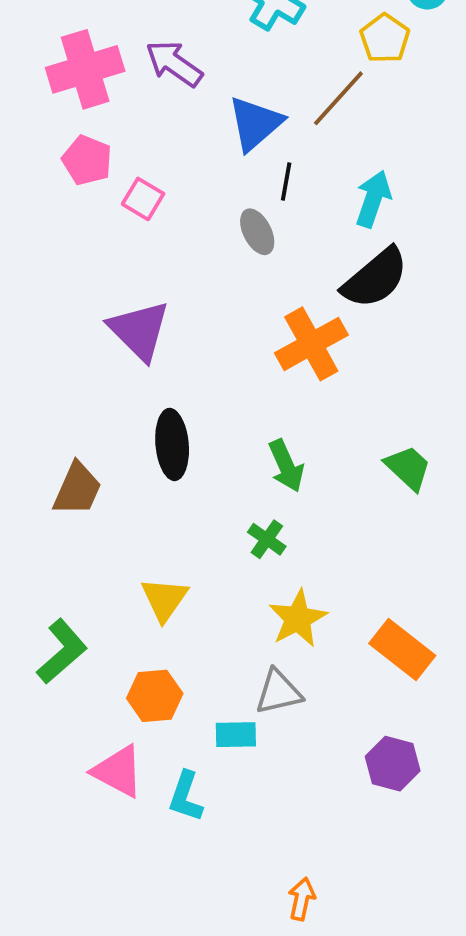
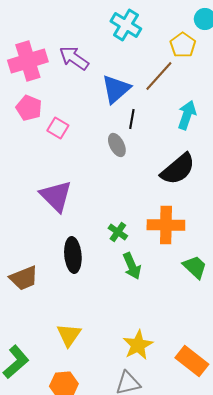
cyan arrow: (373, 199) -> (187, 115), moved
orange cross: (311, 344) -> (166, 225), moved, turned 30
brown trapezoid: (77, 489) -> (24, 278), turned 44
green cross: (267, 539) -> (118, 232), moved

